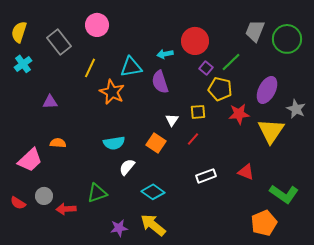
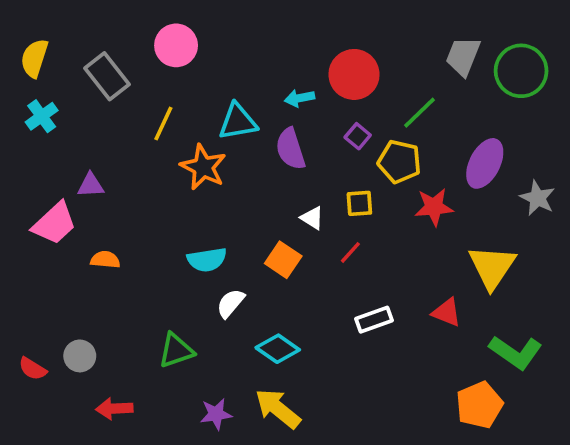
purple square: (206, 68) -> (358, 136), moved
white triangle: (172, 120) -> (312, 218), turned -32
yellow triangle: (271, 131) -> (492, 267), moved
pink trapezoid: (30, 160) -> (54, 223), moved
red arrow: (66, 209) -> (114, 409), moved

